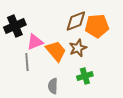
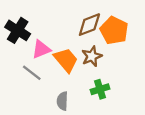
black cross: (15, 26) -> (18, 30), turned -35
orange pentagon: (97, 26) -> (114, 30), turned 30
gray line: (27, 62) -> (32, 73), turned -48

